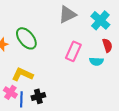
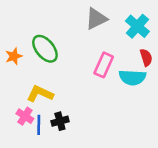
cyan semicircle: (96, 61) -> (132, 77), size x1.5

